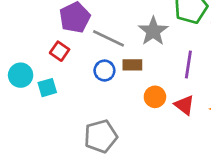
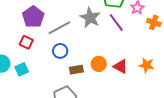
gray line: (108, 38) -> (59, 28), turned -45
purple line: (188, 64) -> (116, 23), moved, turned -36
brown rectangle: (132, 65) -> (76, 70), moved

